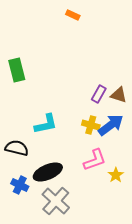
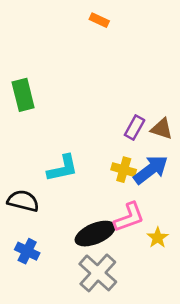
black ellipse: (48, 172) -> (95, 234), moved
gray cross: (56, 201) -> (98, 273), moved

